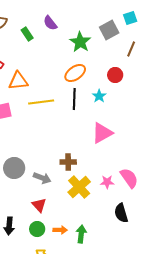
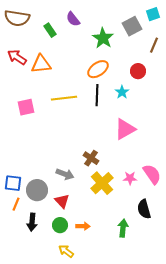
orange triangle: (18, 81) -> (41, 64), moved
brown cross: (68, 162) -> (91, 158), turned 35
gray circle: (14, 168) -> (37, 190), moved
green arrow: (81, 234) -> (123, 228), moved

